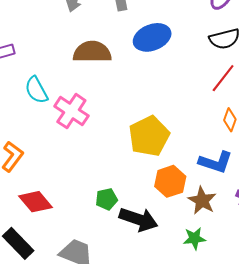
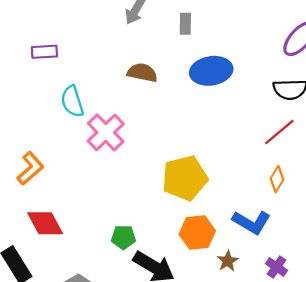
brown semicircle: (92, 52) -> (142, 73), size x0.7
brown star: (202, 201) -> (228, 261), size x0.7

